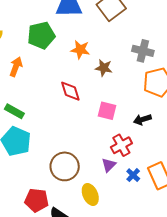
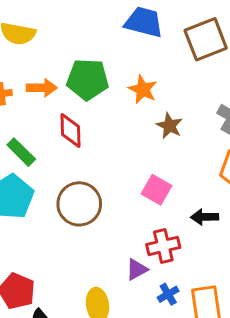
green pentagon: (41, 35) -> (88, 79), moved
orange arrow: (16, 67) -> (42, 88), turned 54
red diamond: (70, 91) -> (71, 131), moved
brown circle: (65, 166) -> (79, 204), moved

